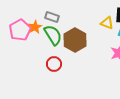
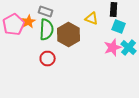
yellow triangle: (107, 23) -> (92, 18), moved
green semicircle: (53, 35) -> (47, 30), turned 35

